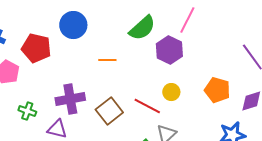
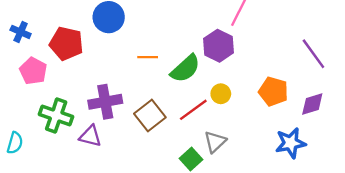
green semicircle: (142, 28) -> (185, 69), moved
red line: (147, 106) -> (193, 110), turned -64
green cross: (27, 111) -> (56, 115), size x1.6

